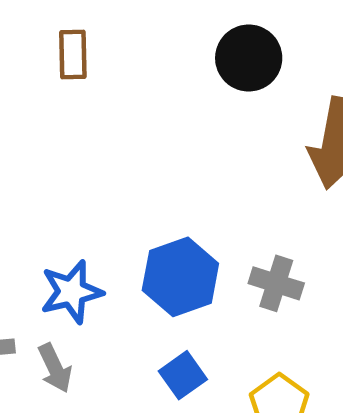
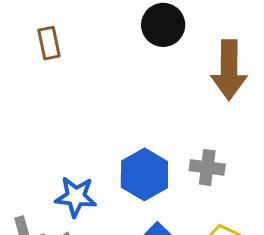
blue star: (71, 292) -> (76, 197), turned 30

